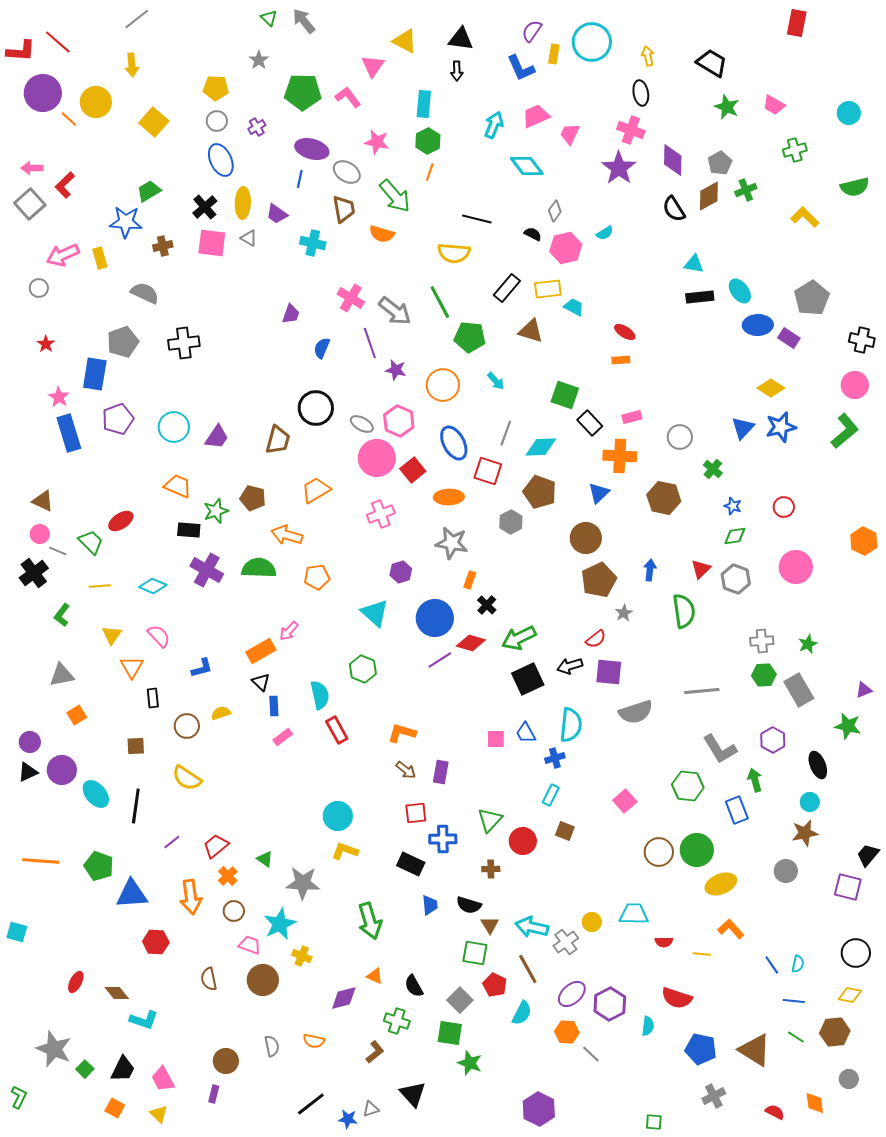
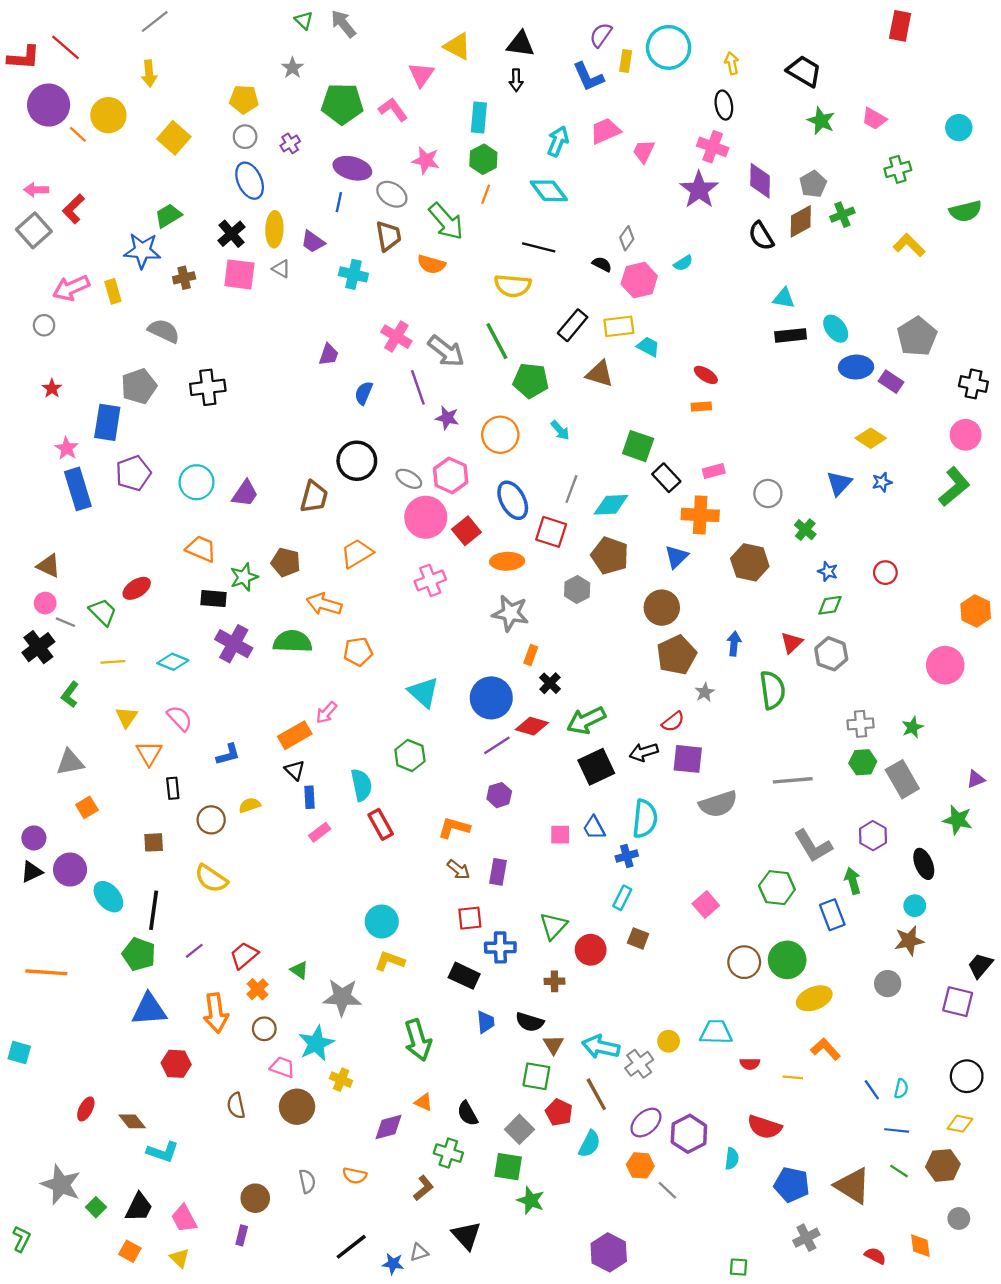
cyan diamond: (527, 166) -> (549, 191), moved
blue star: (781, 427) -> (882, 482), size x0.6
pink circle: (796, 567) -> (945, 665), moved
purple hexagon: (401, 572) -> (499, 795), moved
green pentagon: (99, 866) -> (139, 954), moved

